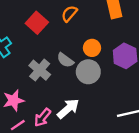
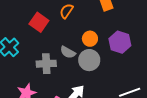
gray cross: (40, 70) -> (46, 64), turned -36

